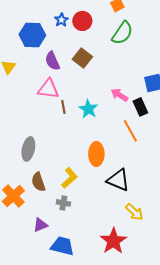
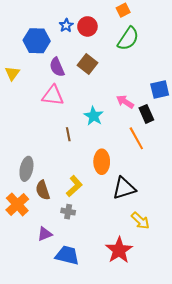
brown line: (63, 107) -> (68, 134), moved
gray ellipse: (28, 149) -> (26, 169), moved
black triangle: (118, 180) -> (124, 188), turned -40

